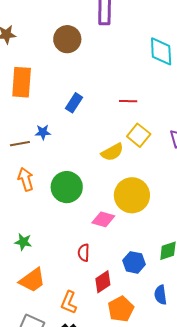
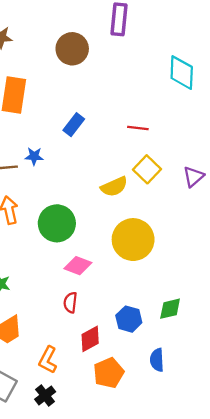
pink diamond: (103, 219) -> (78, 266), moved

